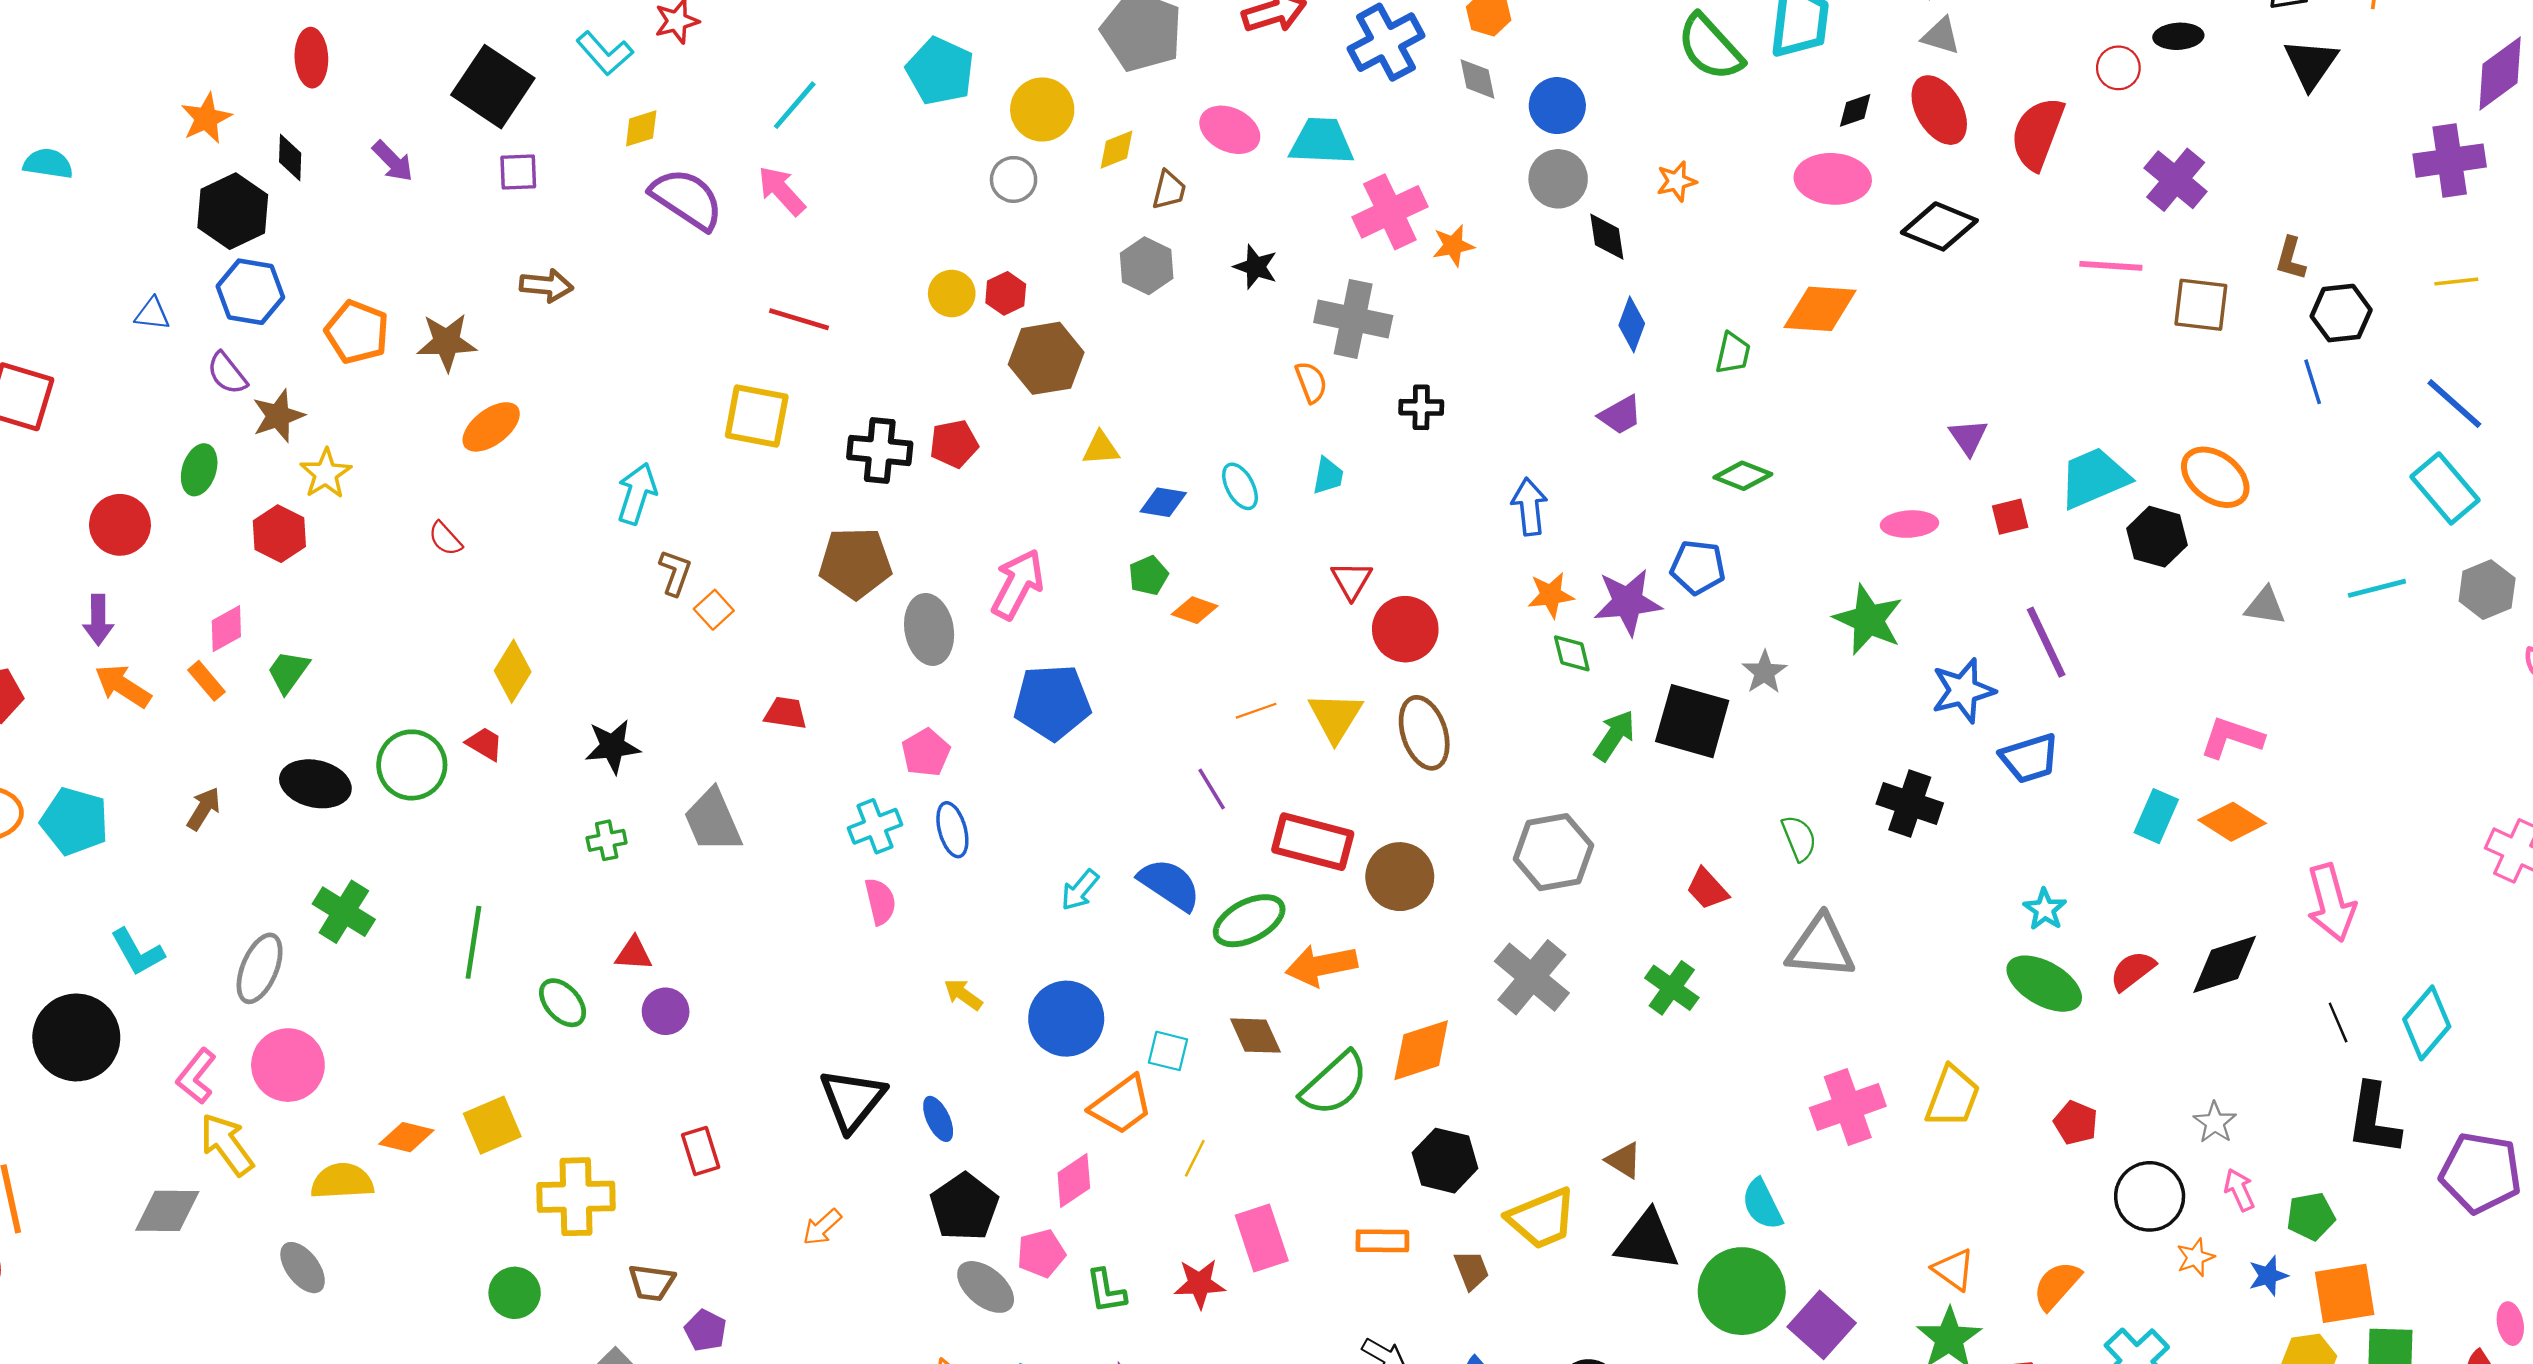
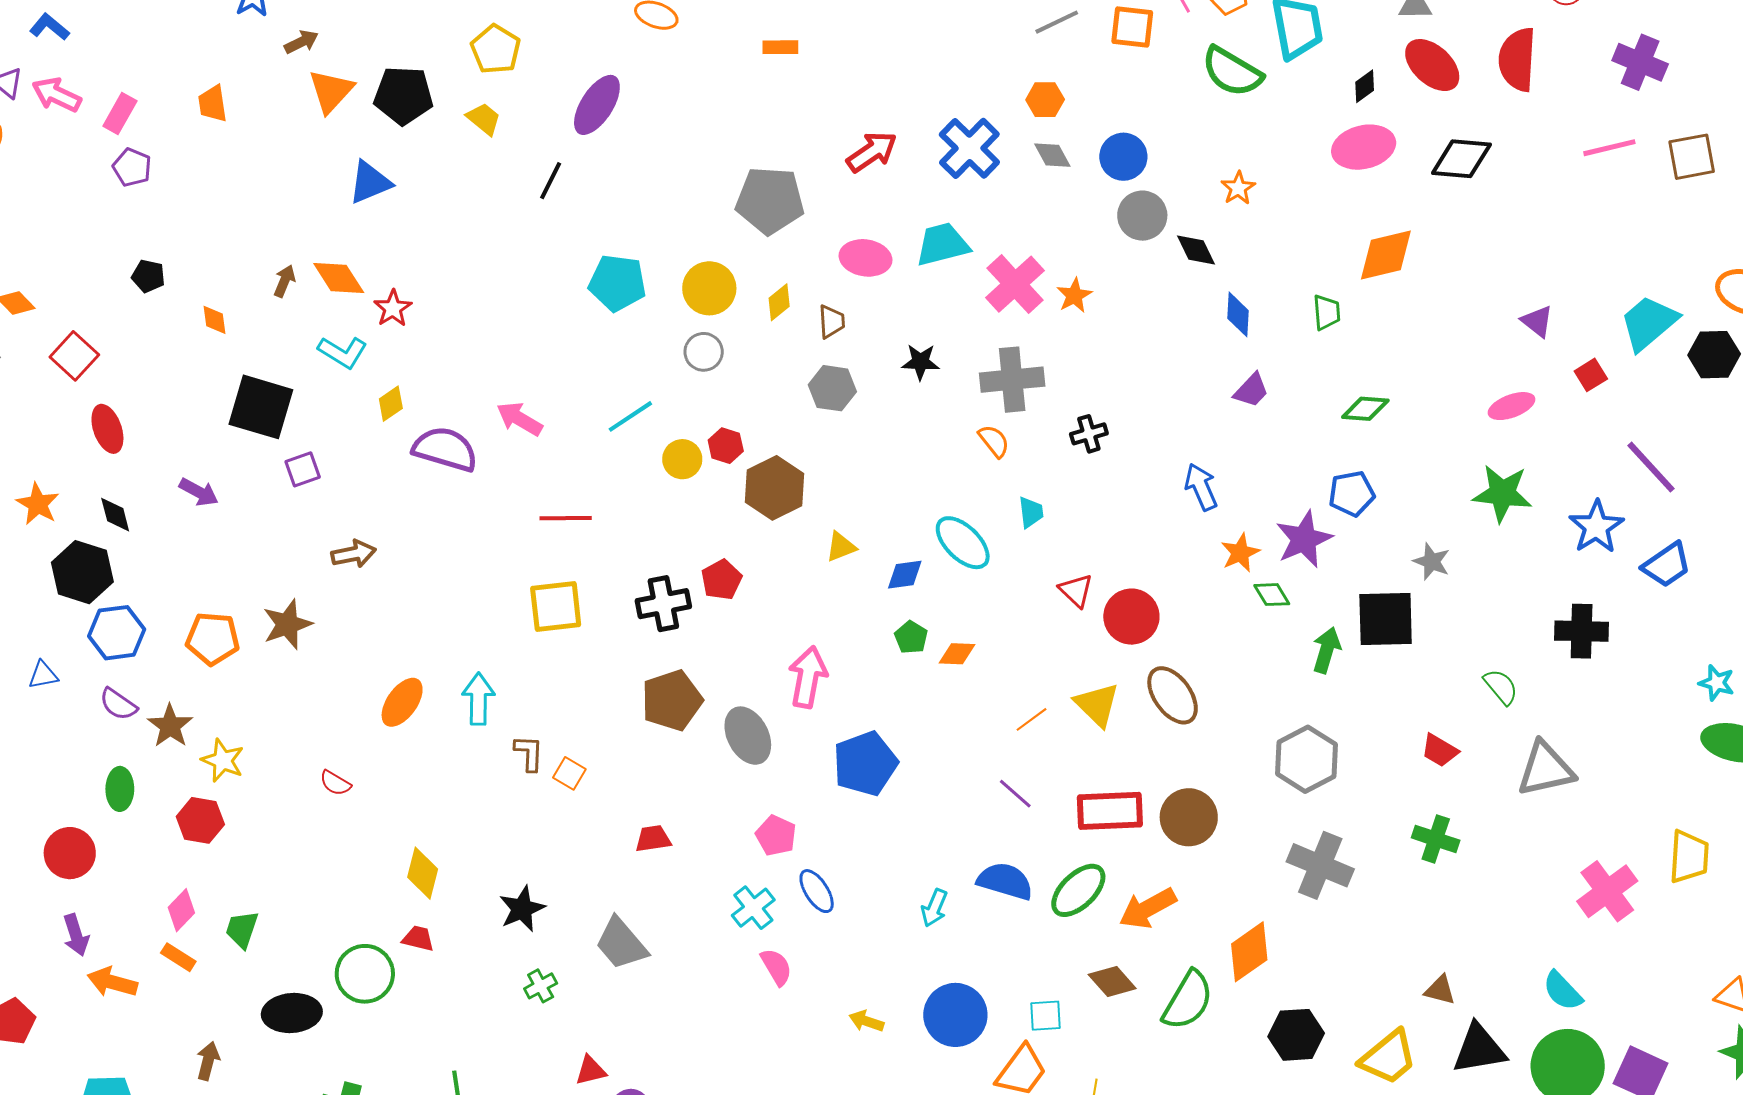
cyan line: (795, 105) -> (630, 416), moved, turned 33
orange ellipse: (491, 427) -> (402, 702), moved
cyan ellipse: (1240, 486) -> (963, 543), size x1.5

